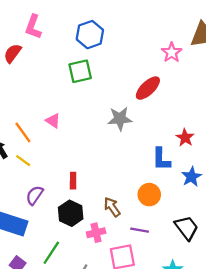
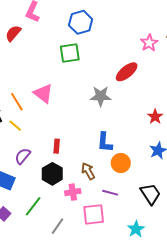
pink triangle: (53, 121) -> (43, 93), size x1.5
blue L-shape: (161, 159) -> (105, 142), moved

